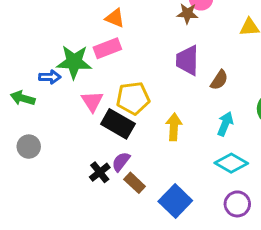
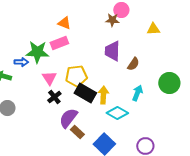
black rectangle: (118, 124) -> (85, 93), moved
purple semicircle: (121, 162) -> (68, 118), size x1.5
cyan diamond: (231, 163) -> (117, 113), moved
black cross: (100, 172) -> (54, 97), moved

